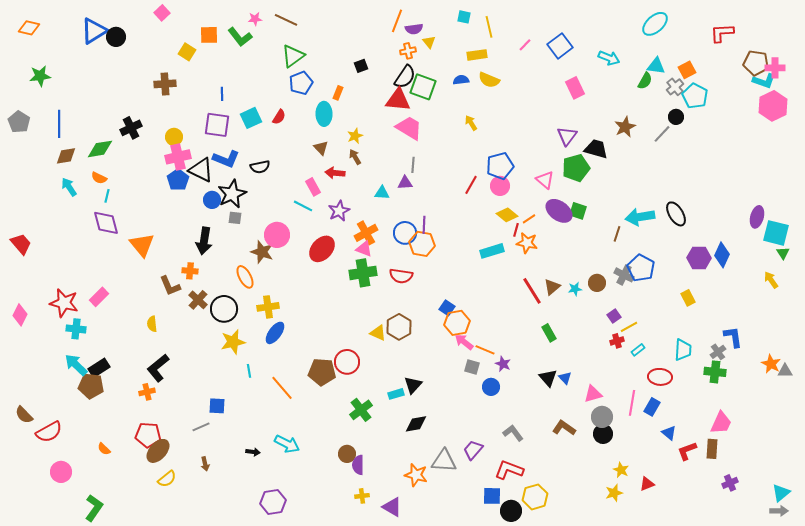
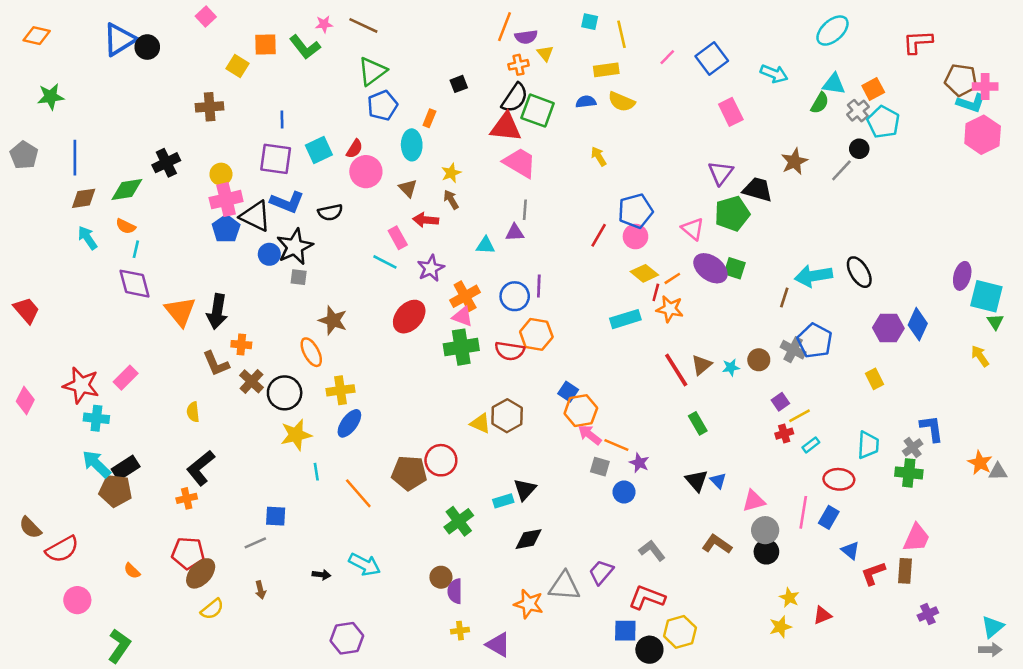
pink circle: (277, 235) -> (366, 172), moved
black arrow: (204, 241) -> (217, 311), moved
orange hexagon: (422, 244) -> (536, 334), moved

